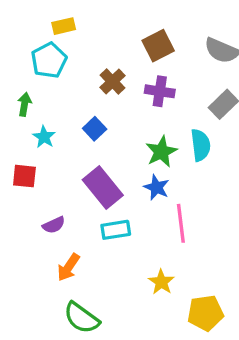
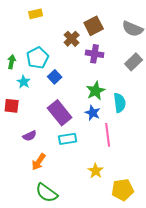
cyan pentagon: (49, 60) -> (38, 58), moved
brown cross: (112, 82) -> (72, 39), moved
cyan semicircle: (200, 145) -> (120, 103), moved

